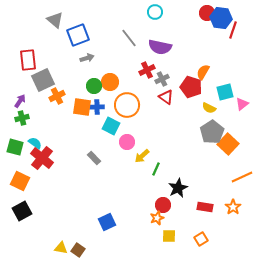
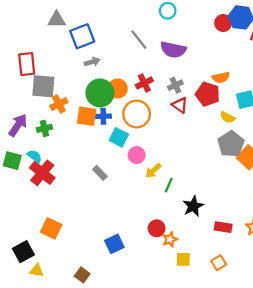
red circle: (207, 13) -> (223, 23), moved
gray triangle: (55, 20) -> (57, 20), turned -42
red cross: (147, 70) -> (144, 83), moved
orange semicircle: (203, 72) -> (221, 77), turned -133
gray square: (43, 80) -> (43, 86), turned 30
green circle: (94, 86) -> (100, 93), size x1.6
purple arrow: (20, 101) -> (18, 125), moved, size x1.5
green cross: (22, 118) -> (44, 128), moved
orange square: (20, 181) -> (51, 228), moved
red circle: (163, 205) -> (157, 228), moved
black square: (22, 211) -> (23, 252), moved
yellow triangle: (61, 248) -> (37, 271), moved

